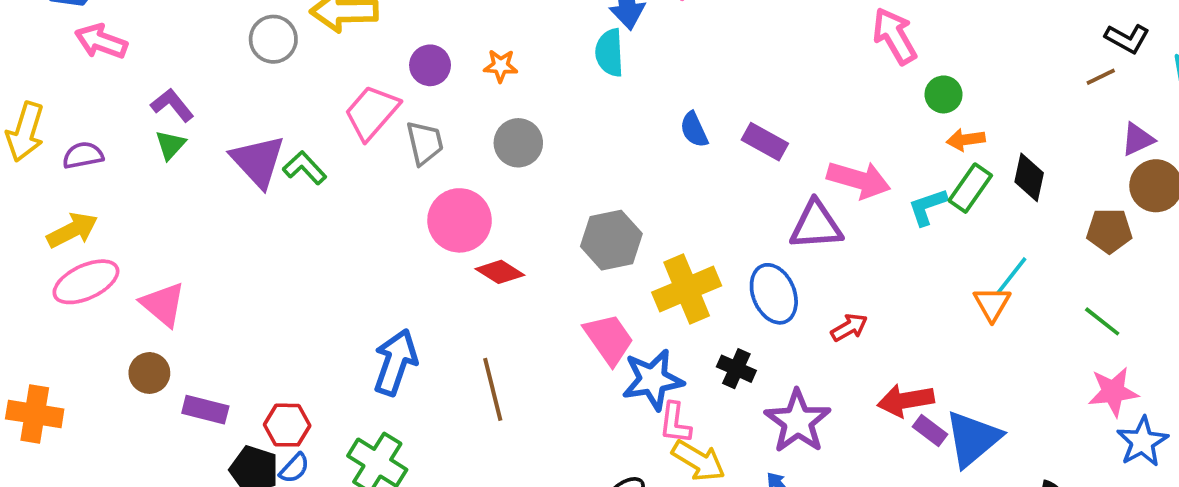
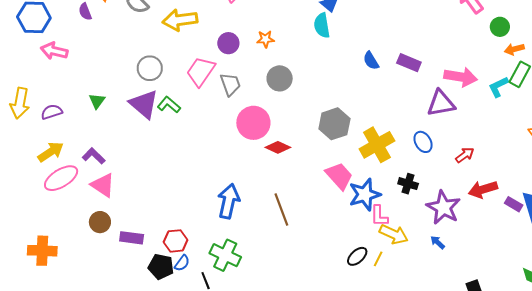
gray circle: (273, 39) -> (150, 68), moved
purple L-shape: (172, 105) -> (94, 156), moved
blue ellipse: (774, 294) -> (423, 142), size x0.7
red arrow: (906, 400) -> (483, 189), moved

